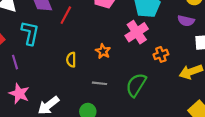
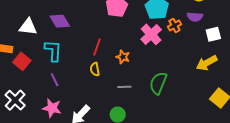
red line: (66, 15) -> (97, 47), moved
orange cross: (161, 54) -> (174, 25), moved
purple line: (15, 62) -> (55, 80), moved

